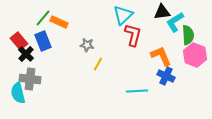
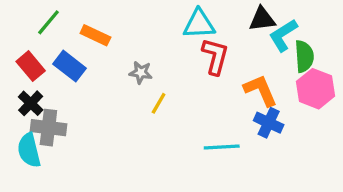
cyan triangle: (123, 15) -> (199, 24), turned 40
green line: (43, 18) -> (48, 22), moved
blue rectangle: (43, 41) -> (70, 66), turned -30
black cross: (26, 54) -> (31, 103), moved

